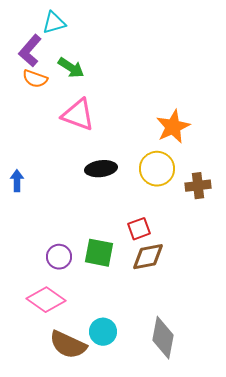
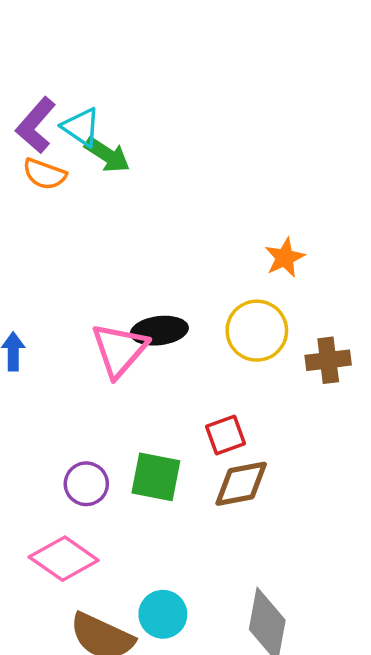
cyan triangle: (54, 23) -> (81, 127), moved, turned 50
pink triangle: (78, 115) -> (119, 350), moved, turned 51
orange star: (173, 127) -> (285, 258), size x0.7

